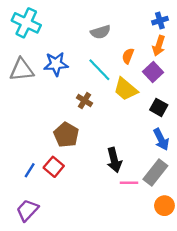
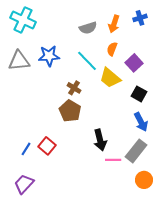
orange arrow: (159, 46) -> (114, 24), moved
brown pentagon: (66, 135) -> (70, 111), moved

